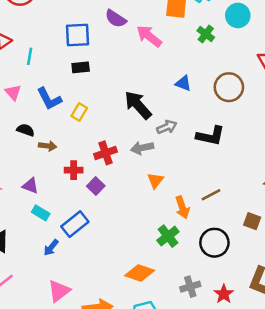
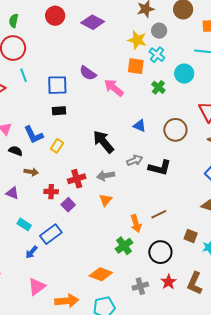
cyan line: (30, 56) -> (24, 75), moved, turned -32
gray arrow: (167, 127) -> (135, 160), moved
black semicircle: (26, 130) -> (16, 151), moved
orange triangle: (155, 180) -> (106, 200), moved
purple triangle: (30, 186) -> (12, 193), moved
red star: (224, 294) -> (168, 282), moved

